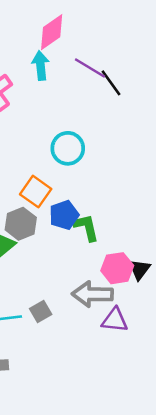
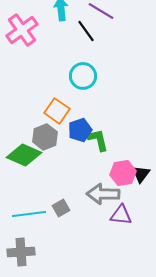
black line: (111, 83) -> (86, 31), moved

